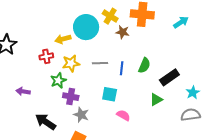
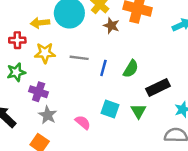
green star: (58, 80) -> (16, 72), moved
cyan square: (110, 94) -> (110, 109), moved
green triangle: (156, 100) -> (138, 111), turned -40
pink semicircle: (123, 115) -> (83, 122), moved

